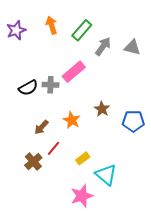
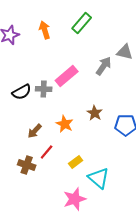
green rectangle: (82, 30) -> (82, 23), moved
gray arrow: (103, 46) -> (104, 66), moved
brown cross: (33, 162) -> (27, 165), turned -30

